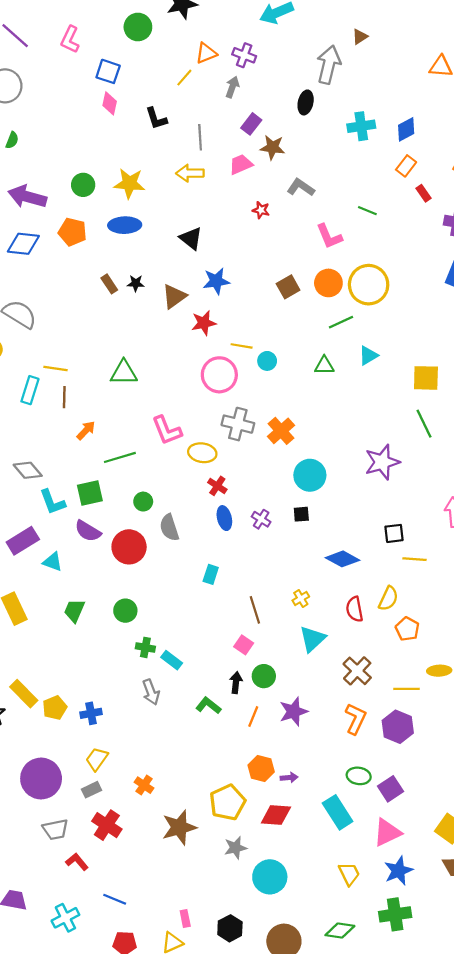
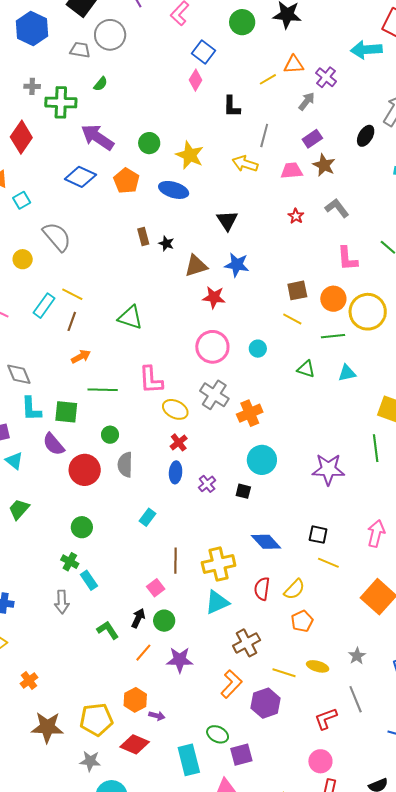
yellow line: (242, 346) -> (292, 319), moved
yellow cross: (301, 598) -> (219, 564), size x2.0
green circle: (125, 611) -> (82, 527), moved

